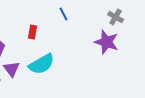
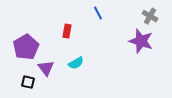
cyan semicircle: (42, 64) -> (76, 63), size x0.6

